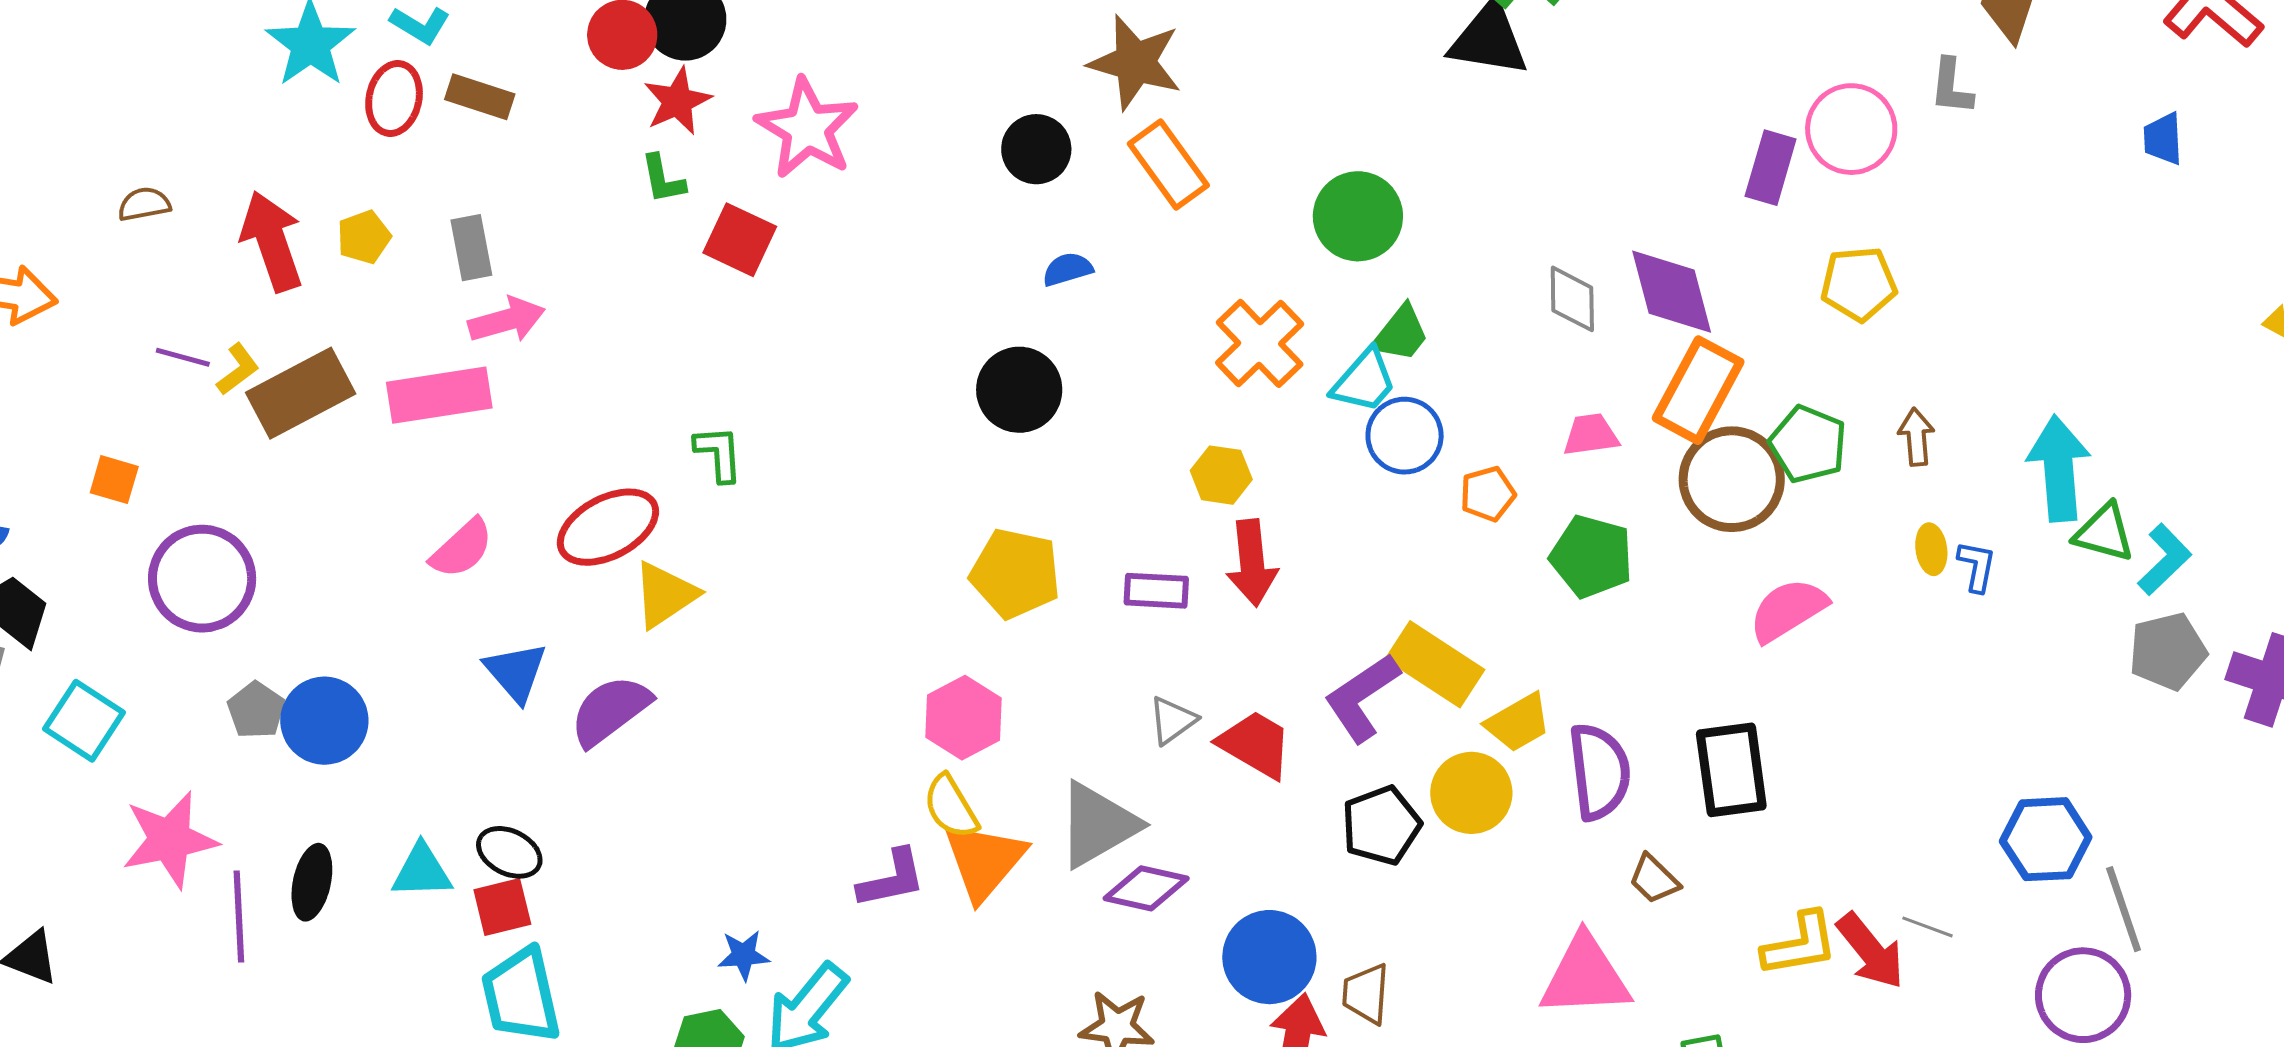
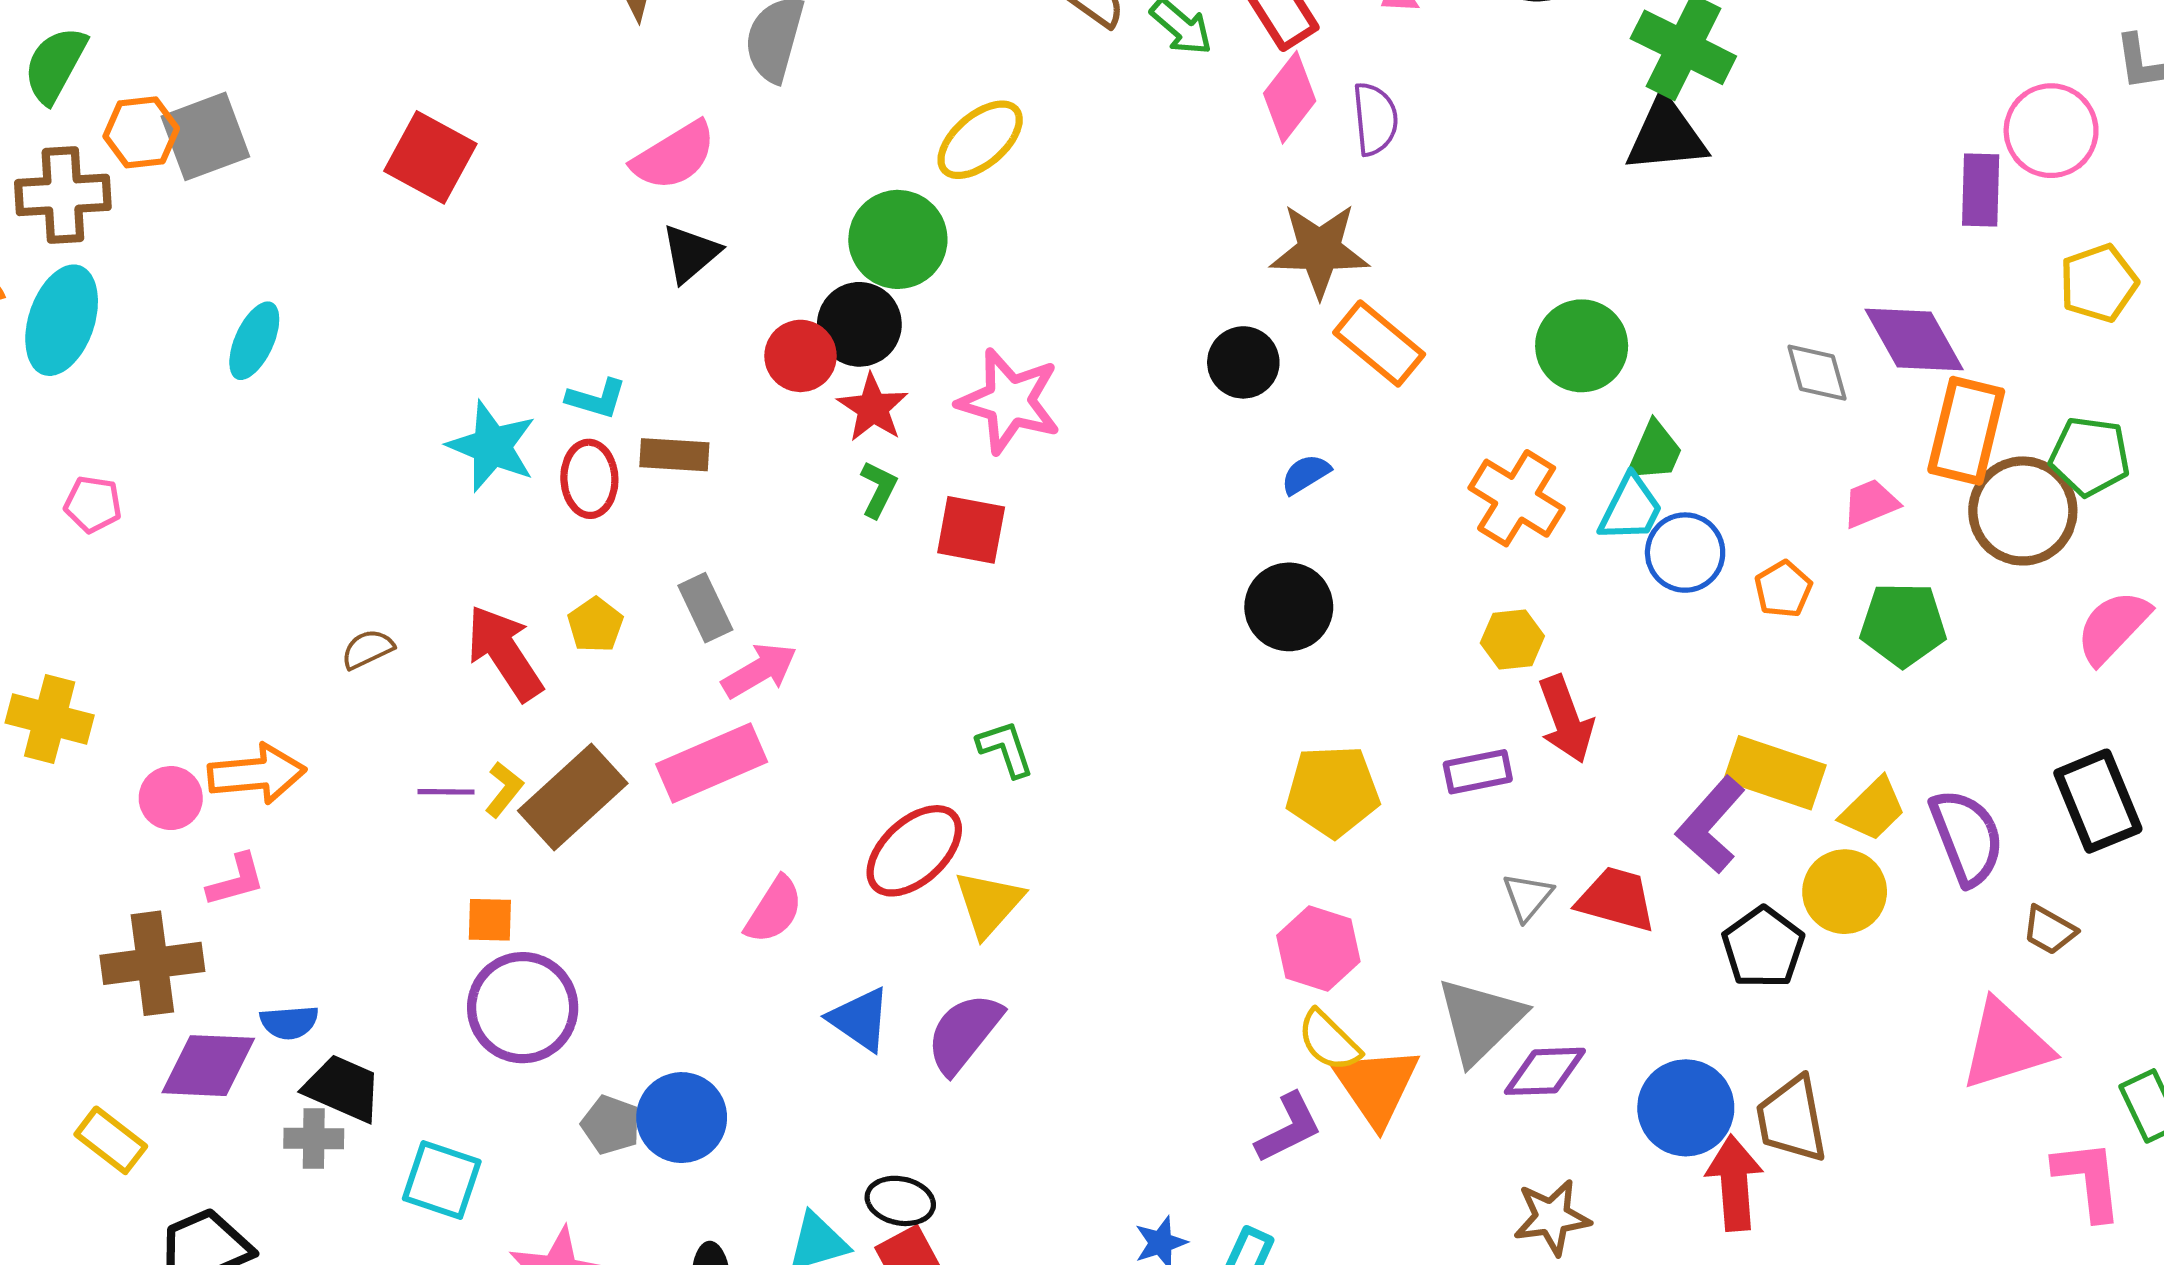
green L-shape: (663, 179) -> (879, 489), turned -128
orange square: (114, 480) -> (490, 920), moved
brown trapezoid: (1366, 994) -> (1792, 1119), size x1.4

